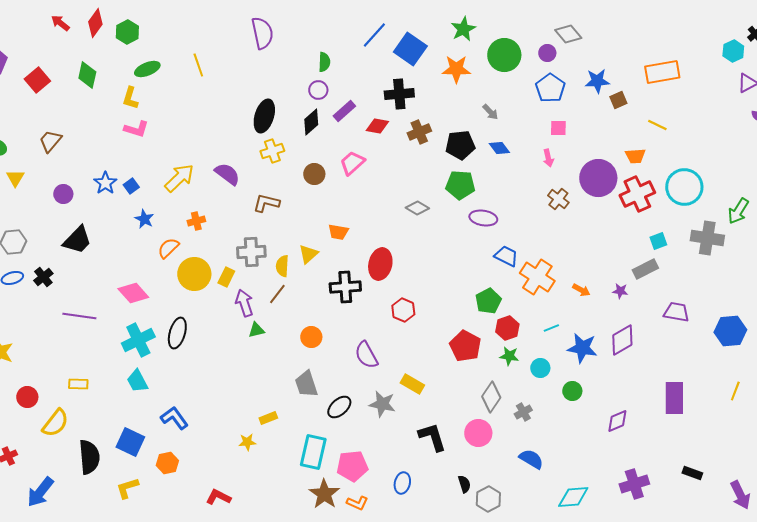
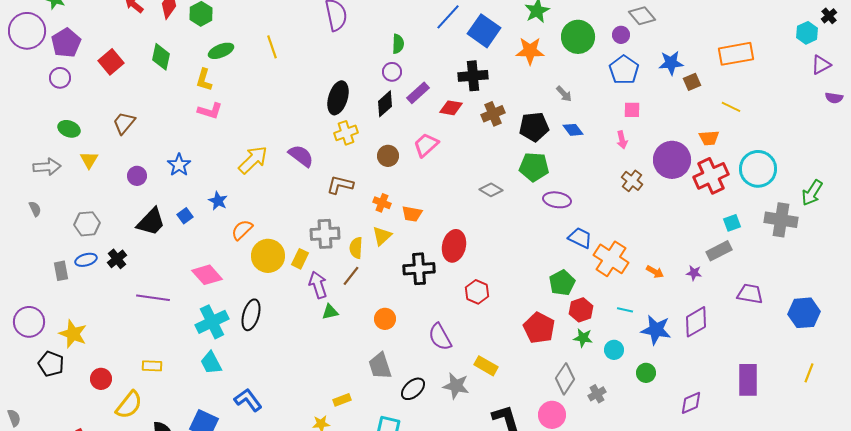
blue square: (131, 186) -> (185, 216), moved
orange cross: (196, 221) -> (382, 203), moved, turned 36
cyan line: (551, 328) -> (625, 310), turned 35

